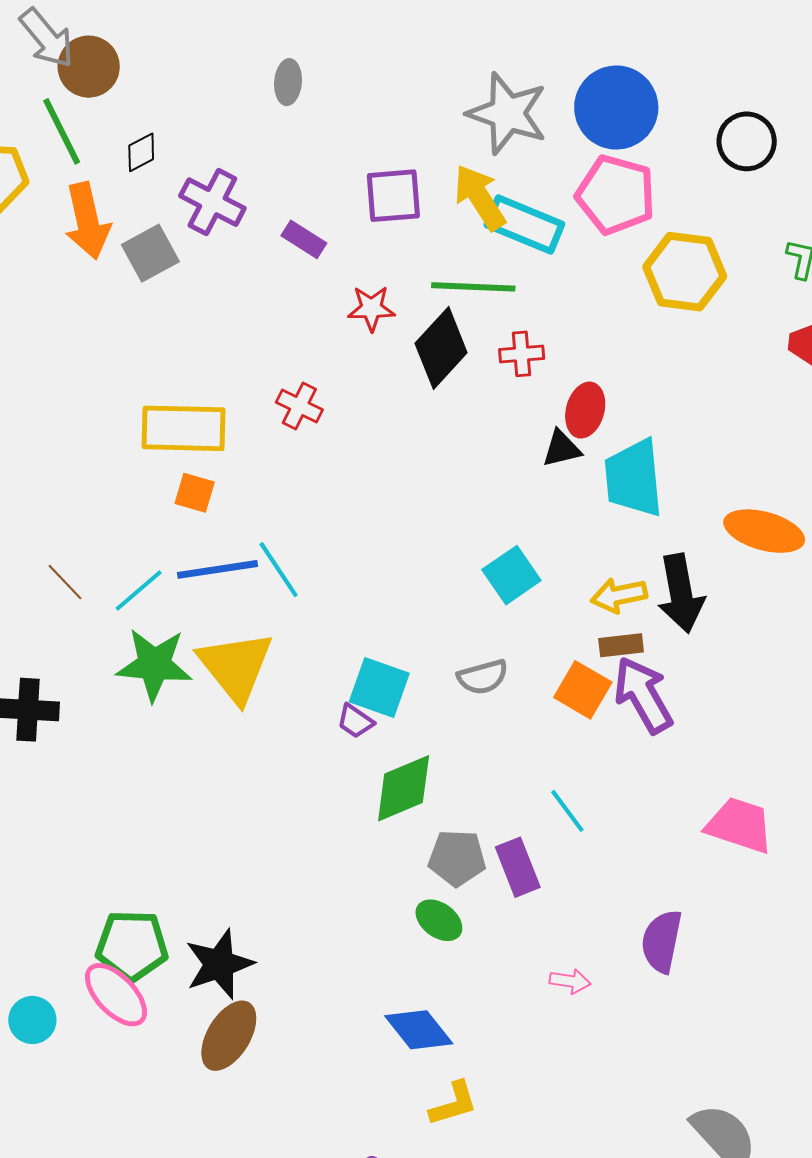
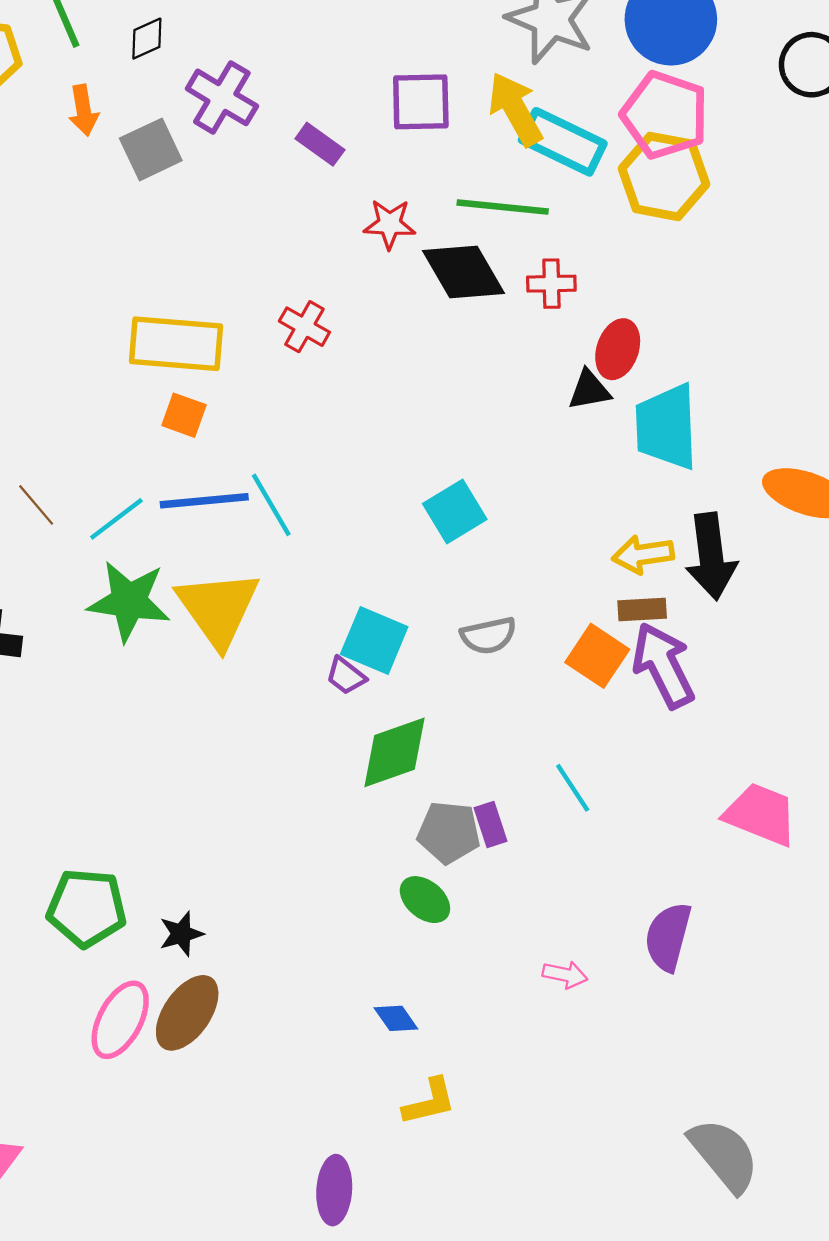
orange arrow: (87, 221) -> (84, 110), size x0.6
yellow hexagon: (685, 272) -> (664, 176), moved
black diamond: (441, 348) -> (463, 272), turned -76
cyan square: (511, 575) -> (455, 512), moved
purple rectangle: (518, 867) -> (491, 824), moved, size x0.7
black star: (219, 964) -> (181, 934), size x0.6
pink ellipse: (116, 995) -> (120, 1020), moved, turned 68
blue diamond: (419, 1030) -> (396, 1018), size x0.6

